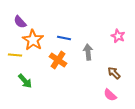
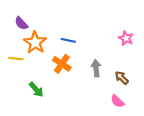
gray arrow: (88, 52) -> (96, 68), moved
green arrow: (25, 81) -> (36, 90), moved

